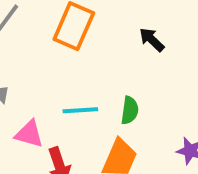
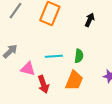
black arrow: (152, 40) -> (90, 20), turned 72

